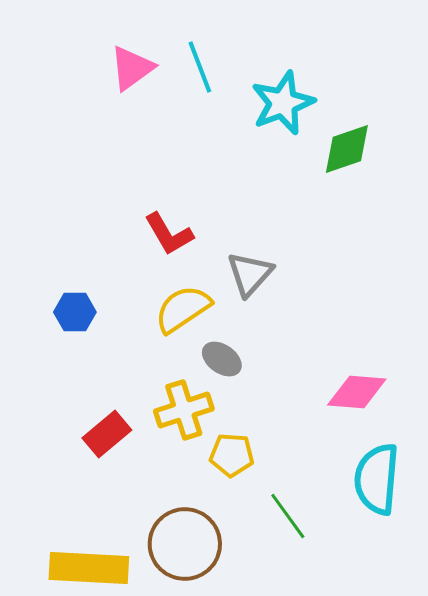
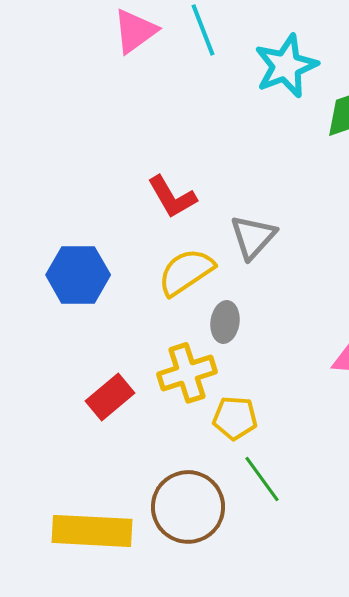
blue hexagon: (75, 312) -> (78, 275), size x1.5
gray ellipse: (222, 359) -> (225, 322), turned 63
green line: (288, 516) -> (262, 479), moved

